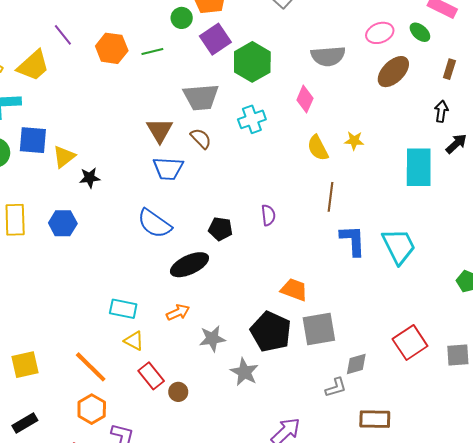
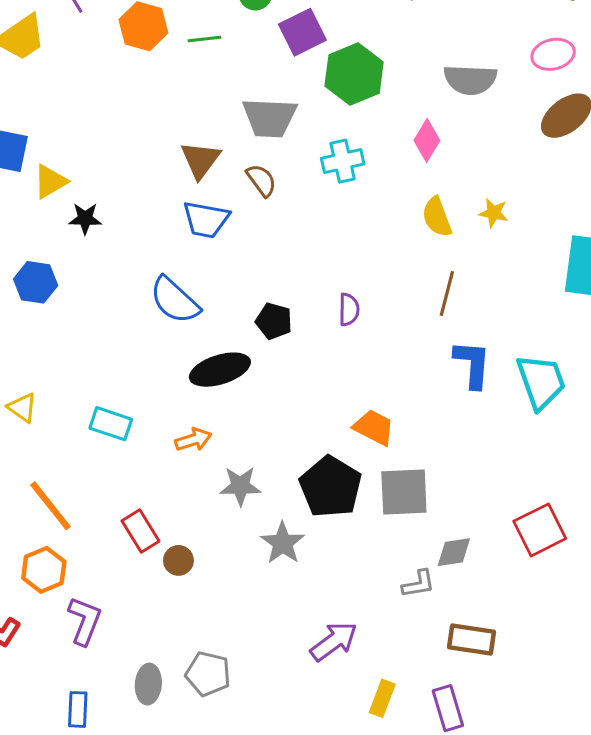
yellow triangle: (134, 341) -> (22, 408), moved

